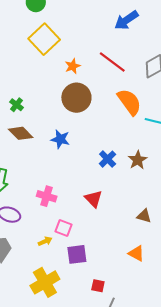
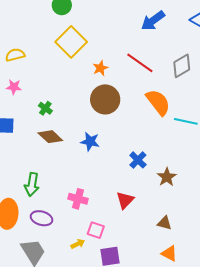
brown star: (138, 160) -> (167, 177), moved
red triangle: (94, 199) -> (125, 200), turned 30
brown triangle: (144, 216) -> (164, 223), moved

